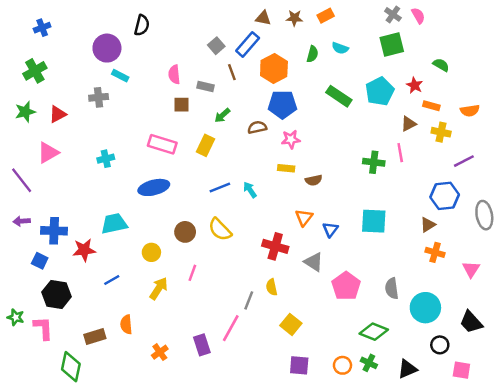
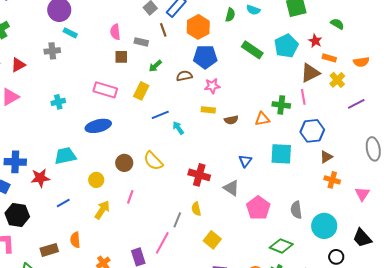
brown triangle: (409, 124) -> (310, 73), size x1.5
yellow cross: (441, 132) -> (337, 80), turned 35
blue line: (220, 187) -> (160, 115), moved
blue hexagon: (445, 196) -> (312, 131), moved
orange triangle: (304, 218) -> (262, 119), moved, turned 42

